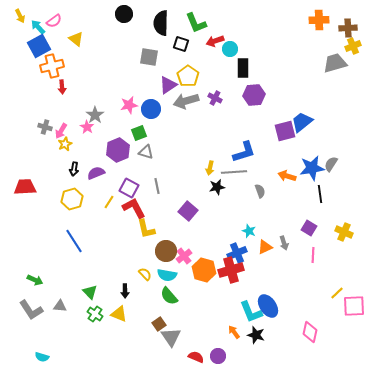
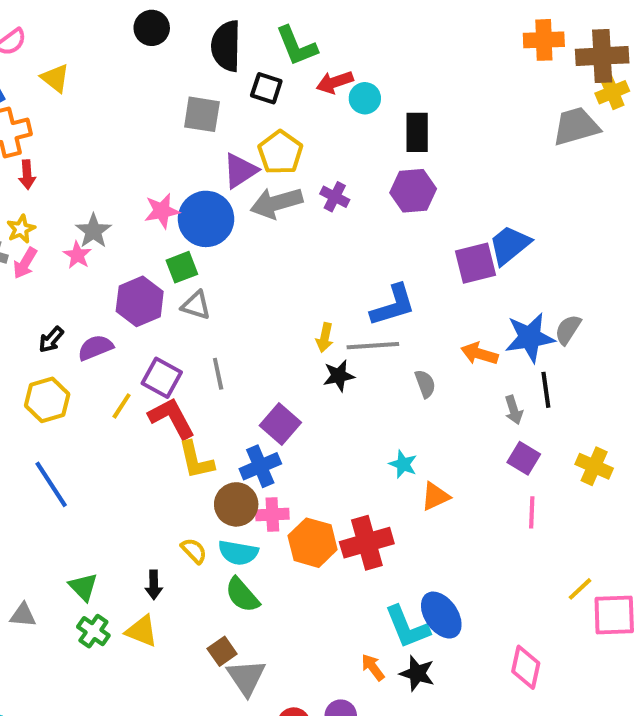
brown cross: (348, 28) -> (602, 56), size x1.4
black rectangle: (243, 68) -> (417, 132), moved
blue circle: (151, 109) -> (206, 219), size x1.4
yellow star: (65, 144) -> (21, 229), moved
black arrow: (74, 169) -> (51, 340), turned 32
gray arrow: (284, 243) -> (514, 410), moved
blue cross: (237, 253) -> (260, 466), moved
pink cross: (184, 256) -> (272, 515), turned 35

